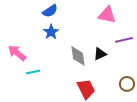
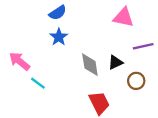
cyan line: (33, 72) -> (38, 83), turned 48
brown circle: (127, 84) -> (136, 81), moved

